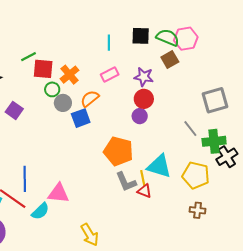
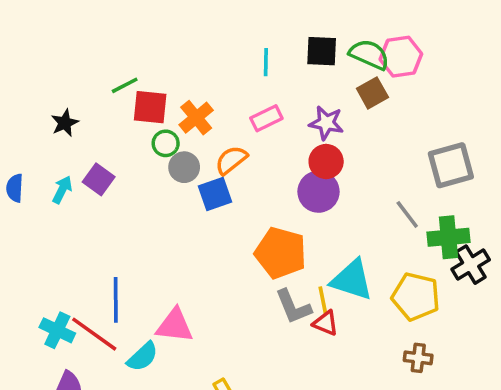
purple circle: (140, 116) -> (319, 192), size x1.5

